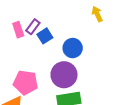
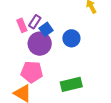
purple circle: (64, 75) -> (40, 44), moved

